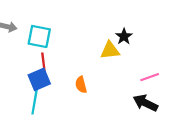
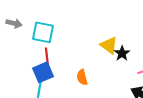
black star: (124, 36) -> (122, 53), moved
yellow triangle: (110, 50) -> (109, 45), turned 42

